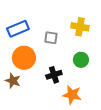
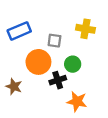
orange circle: (24, 58) -> (38, 62), moved
green circle: (81, 60) -> (73, 64), moved

